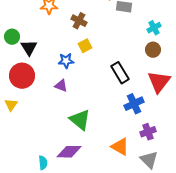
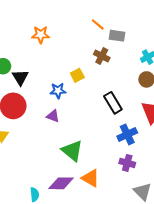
brown cross: (79, 21) -> (102, 56), moved
purple cross: (148, 132) -> (127, 163), moved, turned 35
orange triangle: (120, 147) -> (91, 178), moved

